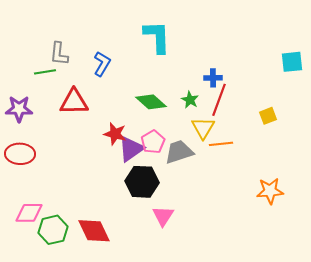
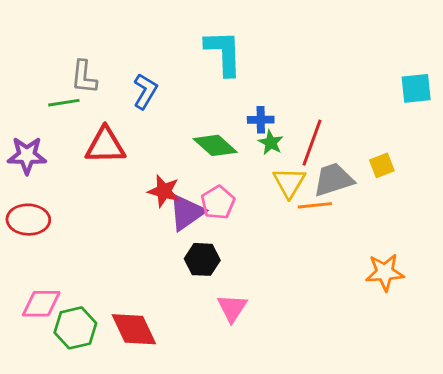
blue cross: (213, 78) -> (261, 120), moved
gray trapezoid: (179, 152) -> (333, 180), moved
black hexagon: (142, 182) -> (202, 259), size x0.7

